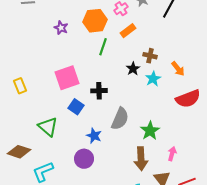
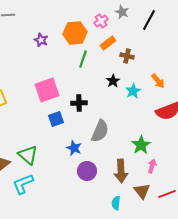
brown cross: (150, 56) -> (127, 56), moved
blue square: (76, 107) -> (56, 119), turned 35
green triangle: (48, 127) -> (28, 155), moved
green star: (150, 131) -> (141, 145), moved
purple circle: (84, 159) -> (87, 171), moved

